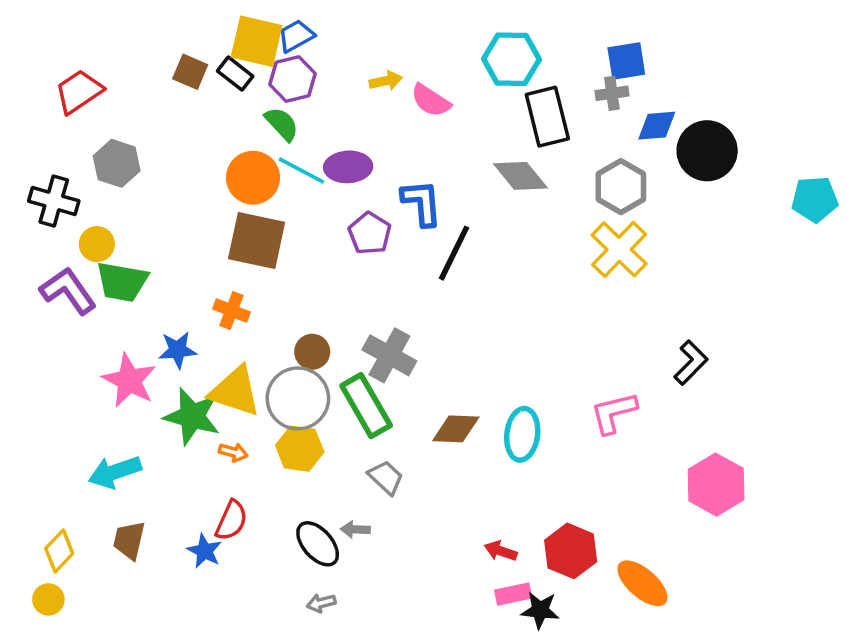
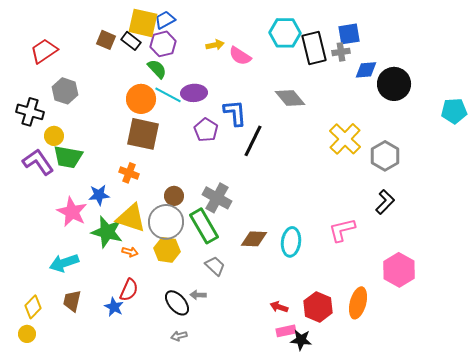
black rectangle: (547, 117) -> (314, 48), moved
gray hexagon: (621, 187) -> (385, 156), moved
orange ellipse: (642, 583) -> (358, 303), moved, turned 64

